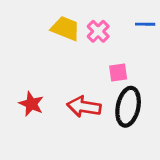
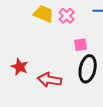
red arrow: (84, 107) -> (50, 80), moved

